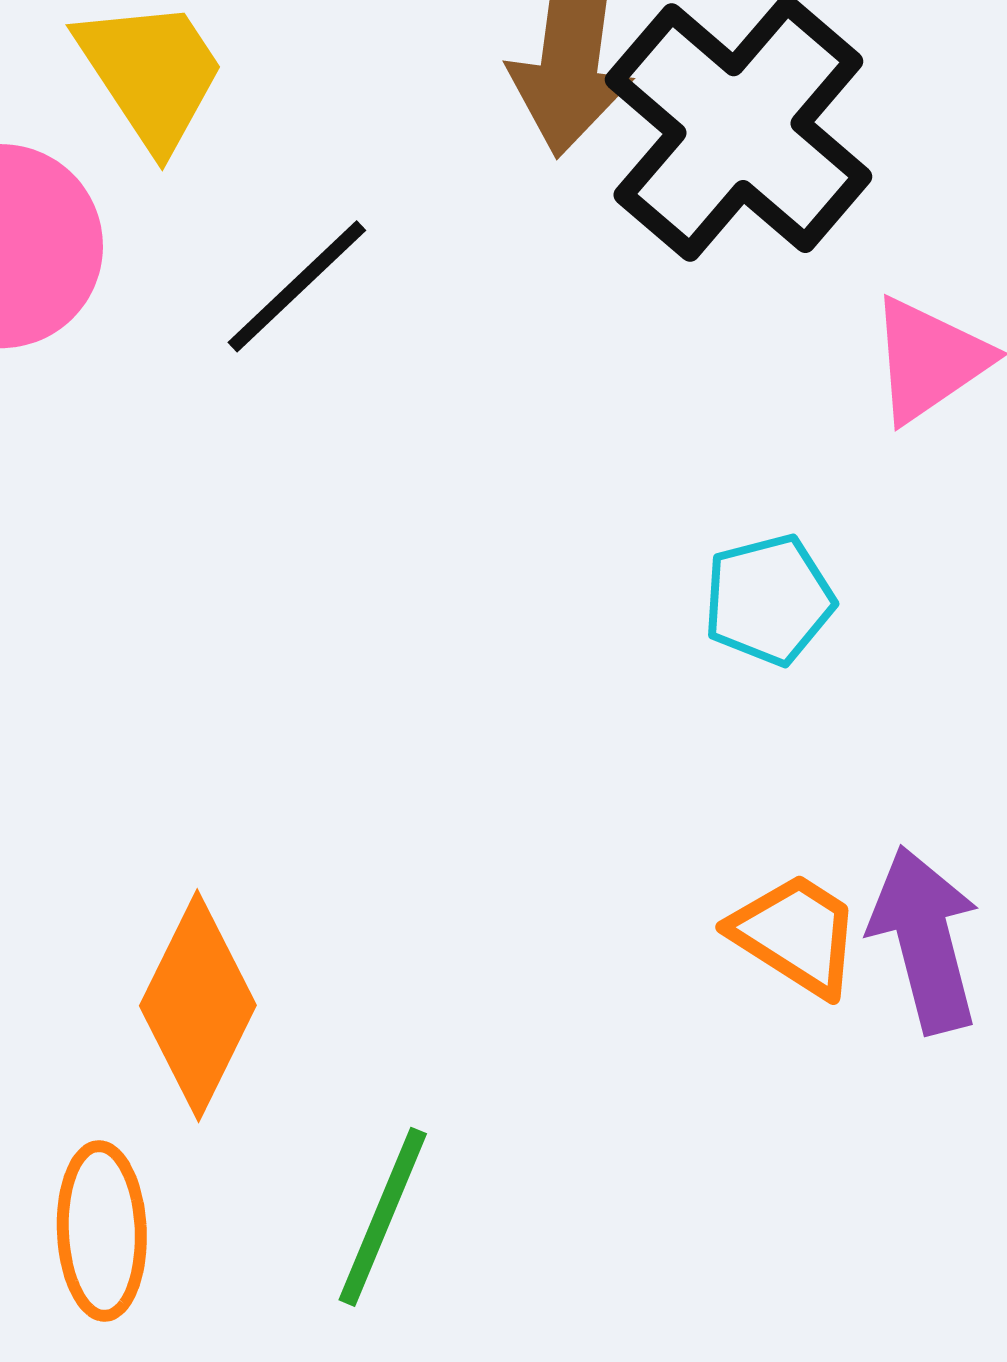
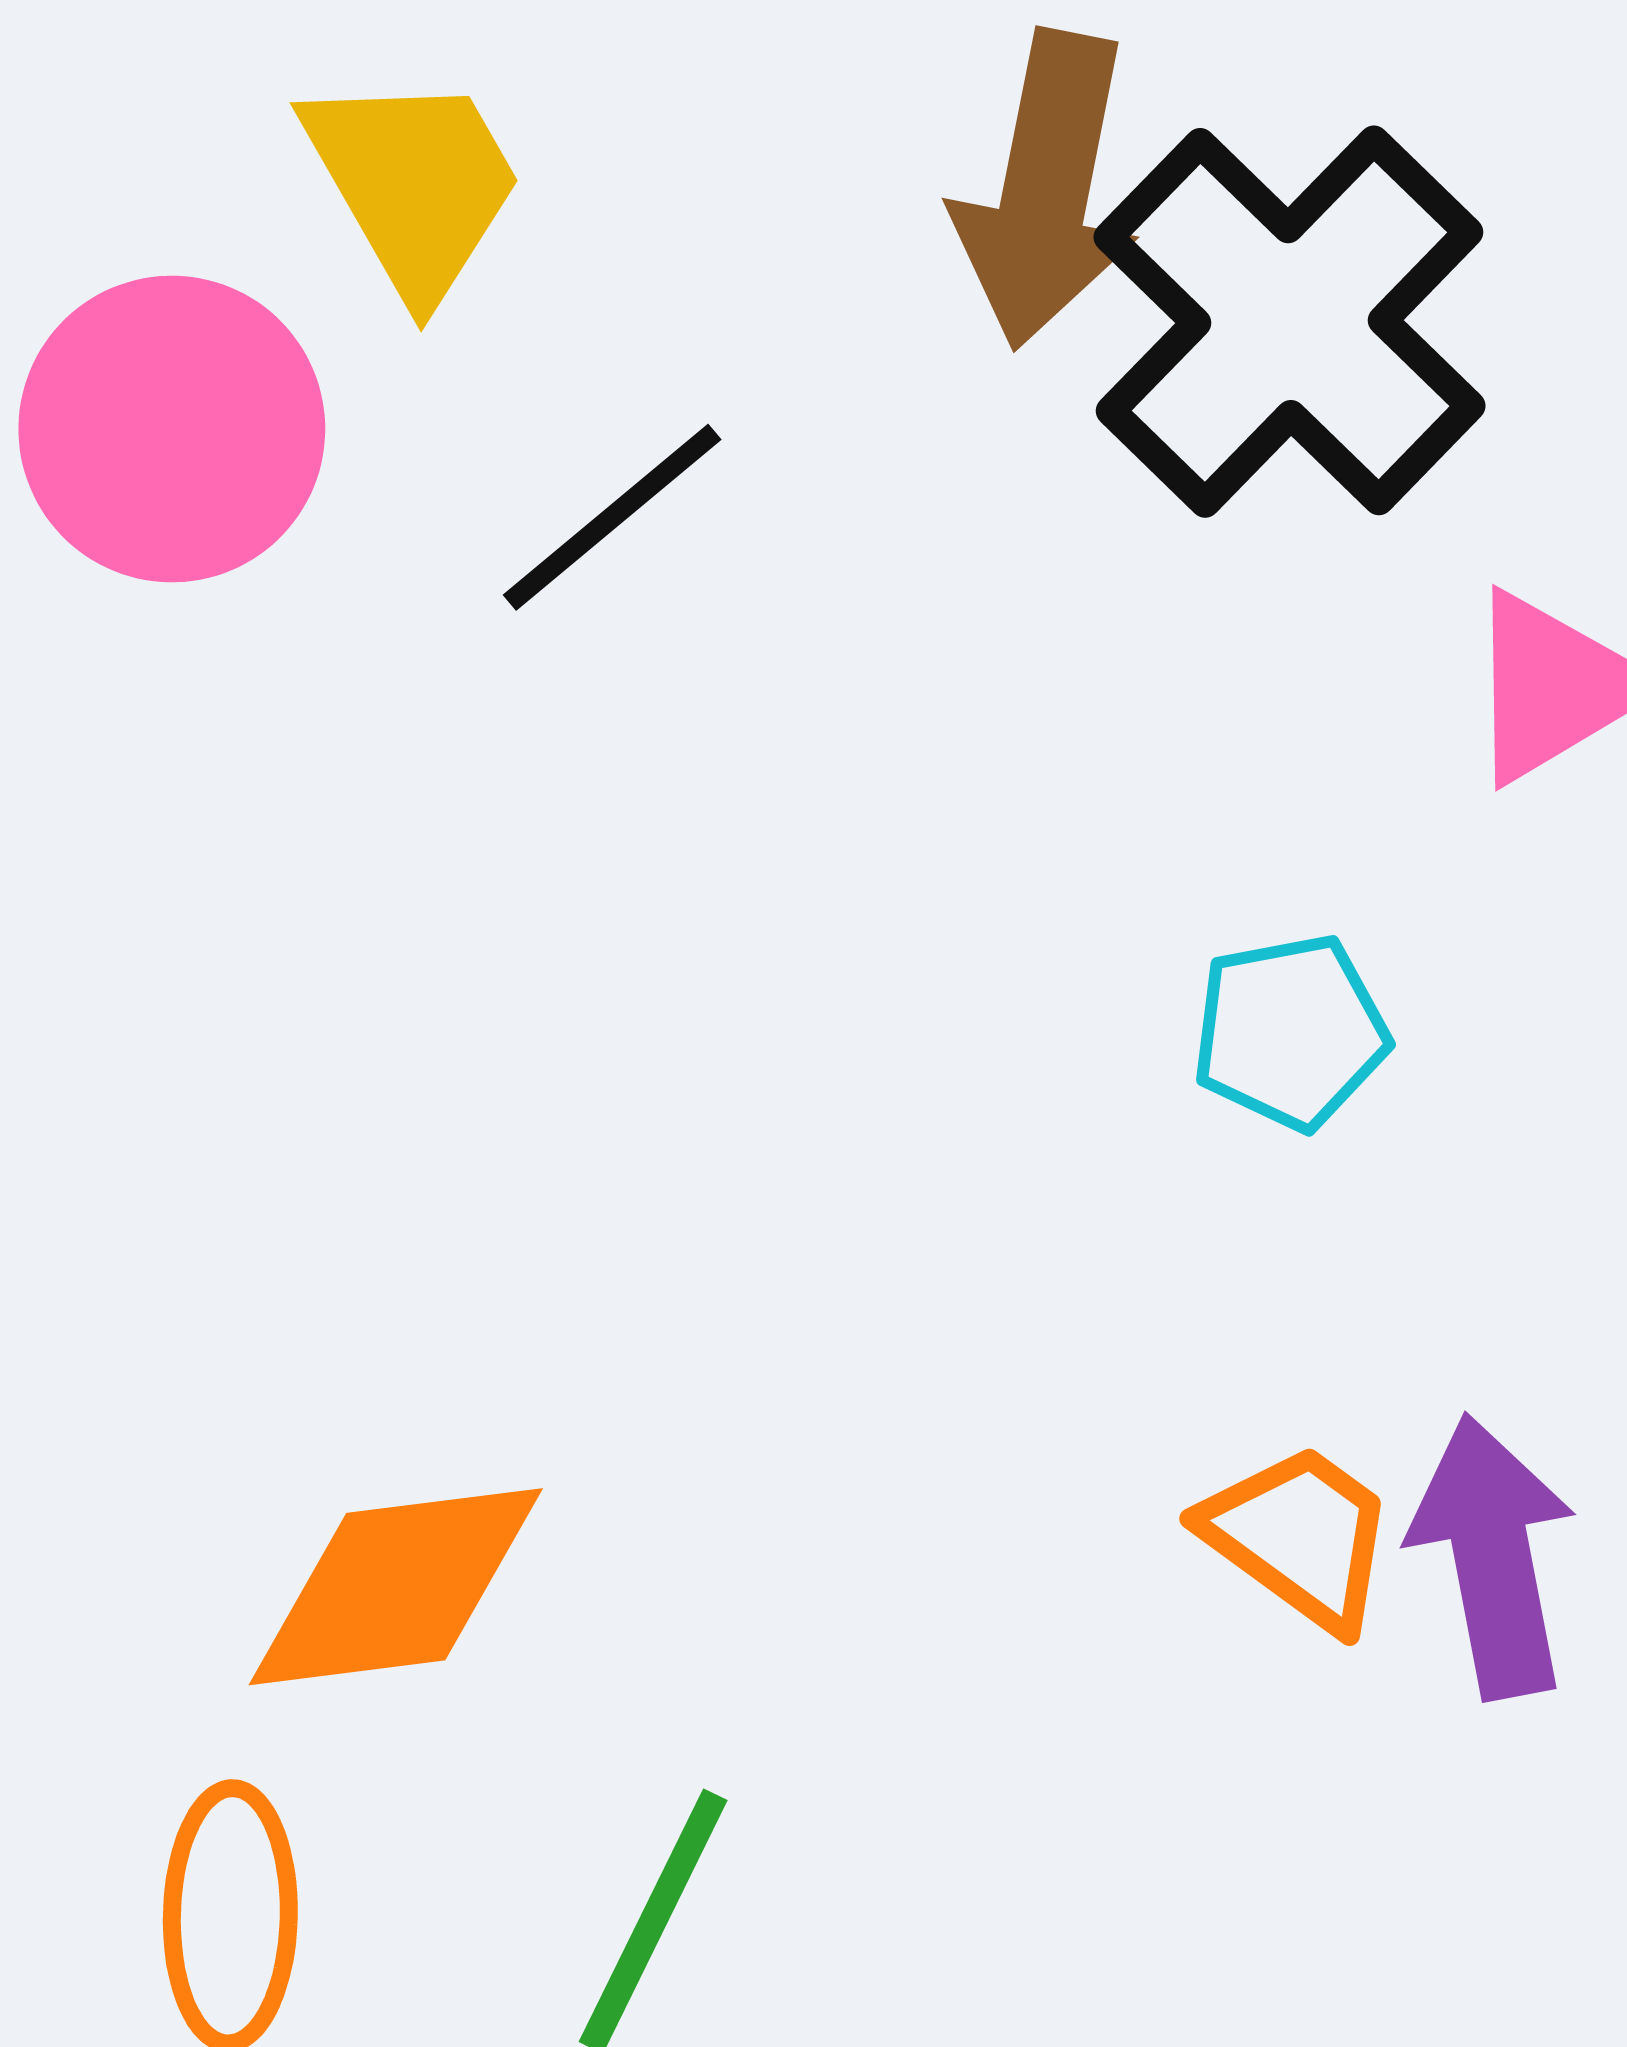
orange diamond: (198, 1006) -> (396, 1587), turned 53

